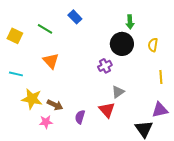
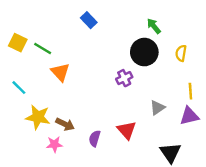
green arrow: (130, 22) -> (154, 26), turned 144
green line: (45, 29) -> (43, 49), moved
cyan line: (16, 74) -> (19, 88), turned 32
gray triangle: (118, 92) -> (157, 108), moved
purple triangle: (160, 110) -> (189, 116), moved

